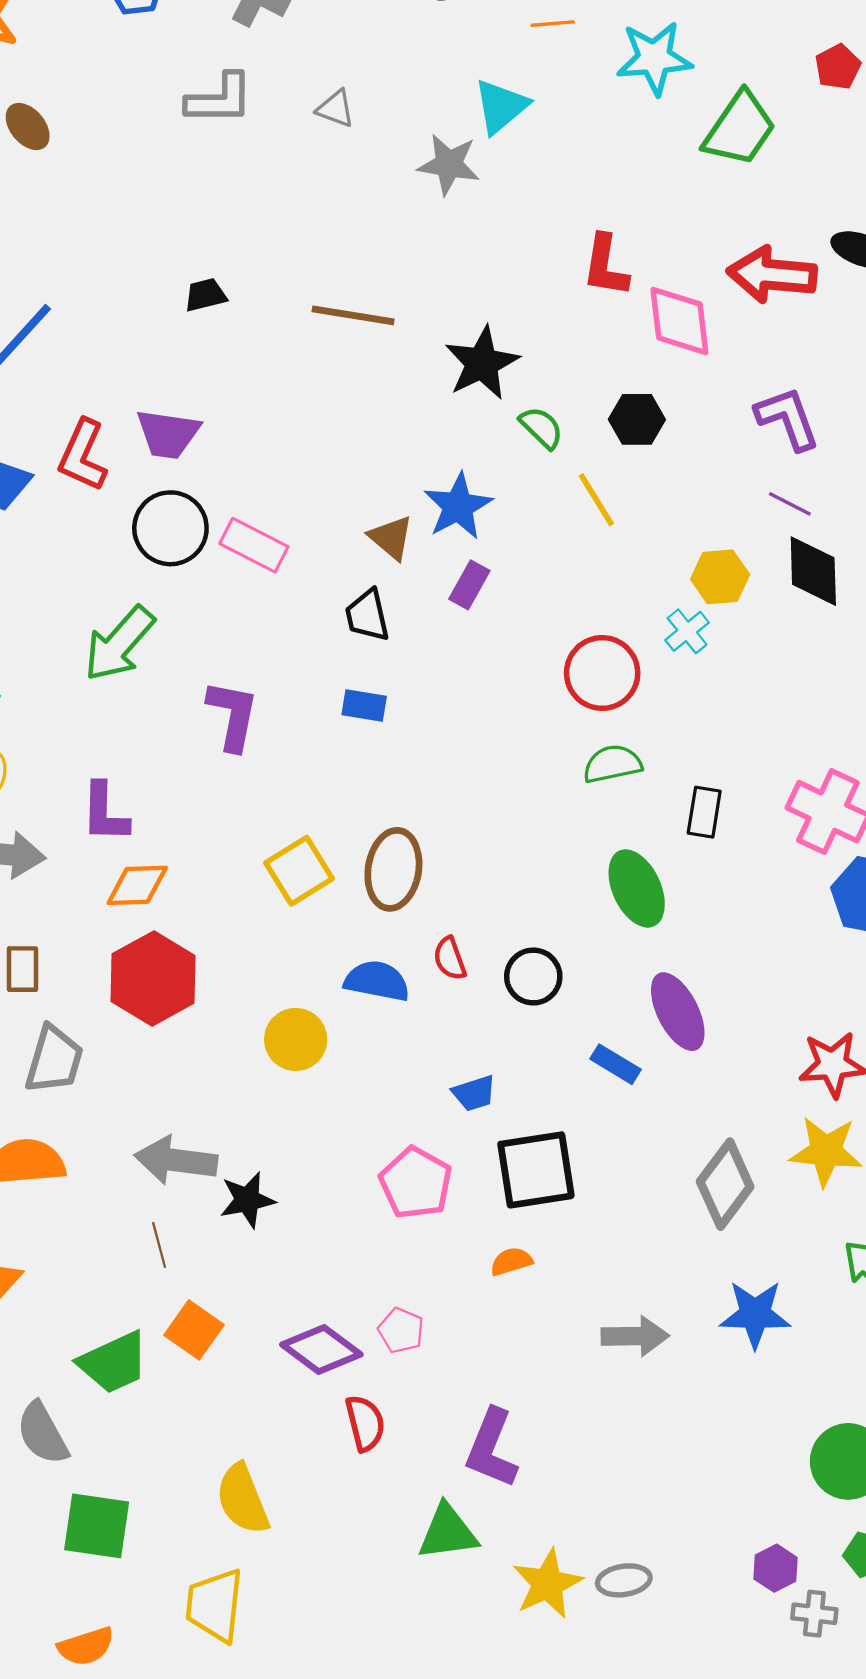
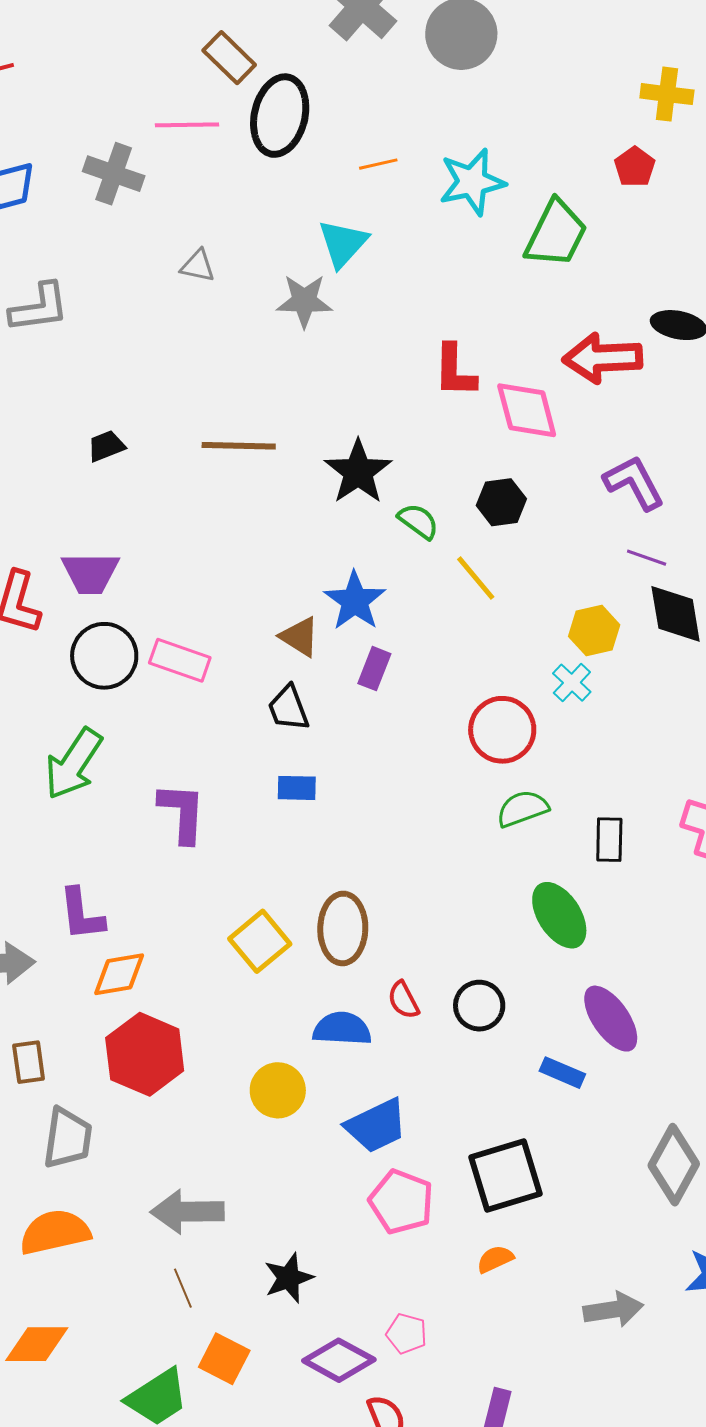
gray L-shape: (220, 99) -> (39, 308), moved
blue trapezoid: (474, 1093) -> (376, 1126), moved, size x1.6
black star: (247, 1200) -> (289, 1278), moved

